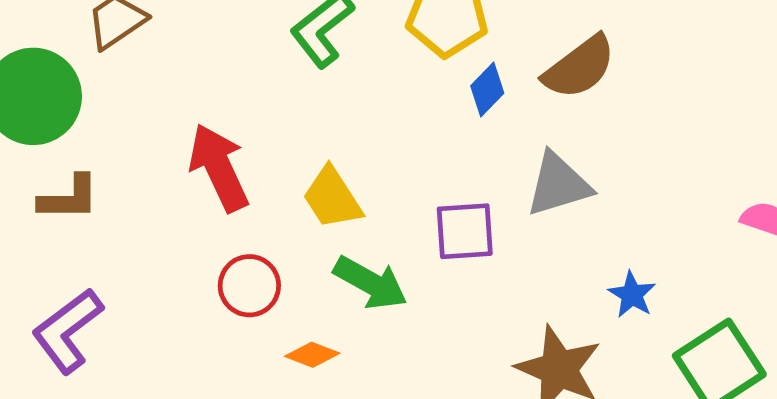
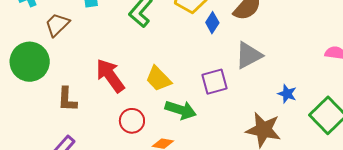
brown L-shape: (69, 198) -> (67, 99), moved, turned 104

